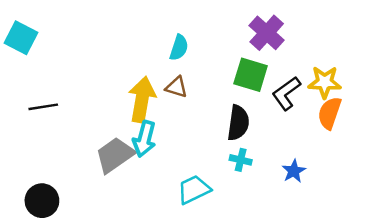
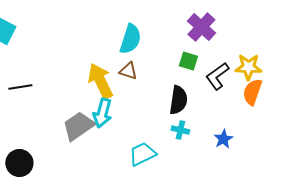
cyan semicircle: (179, 48) -> (130, 39), size x1.4
green square: (251, 75) -> (188, 61), size x0.7
yellow arrow: (142, 99) -> (100, 81), turned -36

